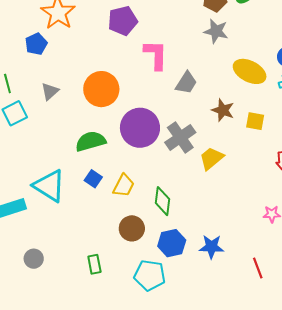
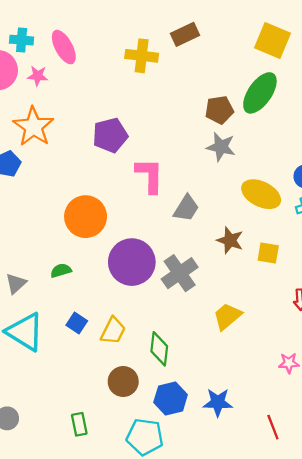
gray triangle: (50, 91) -> (16, 283), moved
green semicircle: (91, 141) -> (61, 270), moved, size x0.6
yellow trapezoid: (212, 158) -> (227, 316), moved

